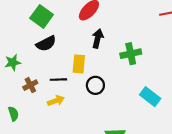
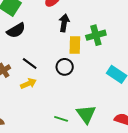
yellow rectangle: (79, 64) -> (75, 45), moved
black line: (58, 80) -> (30, 64), turned 42

